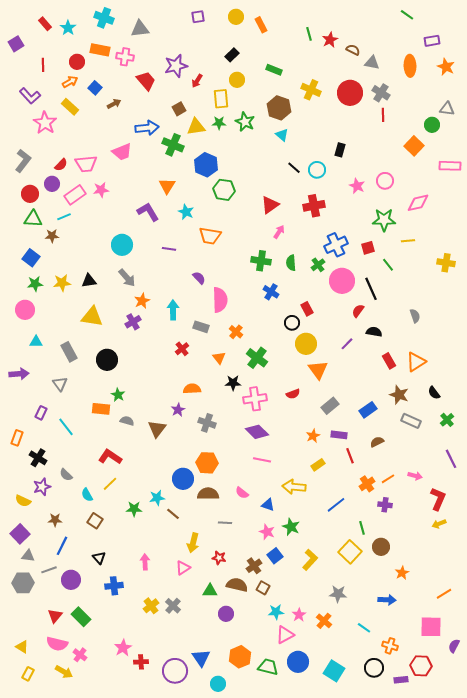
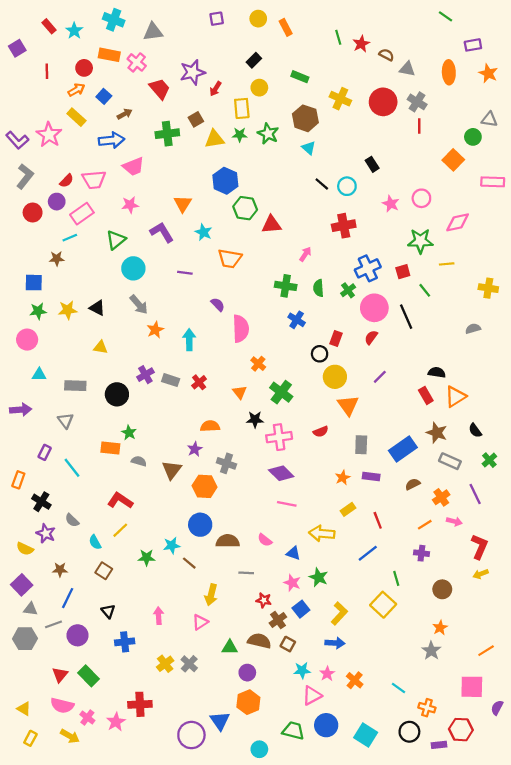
pink cross: (125, 57) -> (137, 62), turned 30
purple L-shape: (30, 96) -> (17, 140), moved
blue arrow: (147, 128) -> (111, 140), moved
green cross: (173, 145) -> (167, 134), moved, turned -30
black rectangle: (340, 150) -> (372, 164), turned -48
pink star: (101, 190) -> (130, 205), moved
red triangle: (270, 205) -> (271, 225), moved, turned 30
green triangle: (33, 219) -> (116, 240), moved, turned -42
blue square: (31, 258) -> (34, 283), turned -36
black triangle: (89, 281) -> (97, 308), turned 35
red rectangle: (307, 309) -> (336, 338), turned 48
red semicircle: (358, 311) -> (371, 337), moved
gray semicircle: (415, 316) -> (473, 329), moved, turned -88
yellow triangle: (92, 317) -> (101, 347), size x0.6
purple cross: (133, 322) -> (145, 375), moved
gray rectangle: (201, 327) -> (171, 380), moved
black semicircle: (374, 332) -> (437, 372), moved
gray rectangle: (69, 352) -> (75, 386), turned -60
gray rectangle: (330, 406) -> (361, 445), turned -48
blue rectangle: (368, 410) -> (403, 449), size x1.4
red line: (350, 456) -> (378, 520), moved
purple line: (451, 459) -> (475, 494), moved
orange hexagon: (207, 463) -> (205, 486), moved
orange cross: (367, 484) -> (441, 497), moved
purple star: (42, 487) -> (46, 533), turned -30
brown circle: (381, 547) -> (442, 589), moved
red star: (219, 558) -> (264, 600), moved
gray star: (338, 594) -> (431, 651), moved, turned 30
blue arrow: (387, 600) -> (335, 643), moved
pink star: (123, 648) -> (116, 722), moved
orange hexagon: (240, 657) -> (248, 702), moved
red cross: (141, 662) -> (140, 704), moved, size x1.5
cyan circle: (218, 684) -> (259, 749), moved

